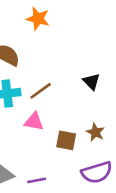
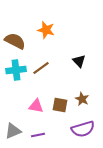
orange star: (38, 19) -> (46, 30), moved
pink triangle: (34, 122) -> (36, 106), moved

